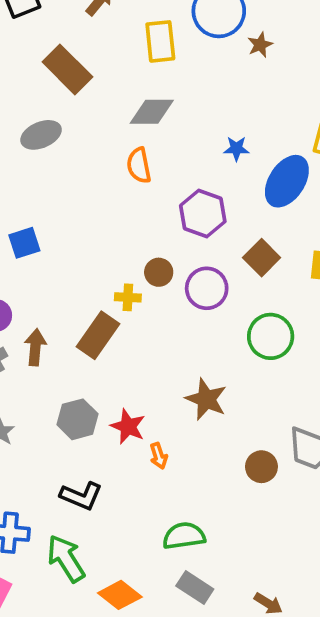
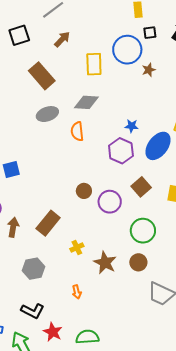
gray ellipse: (41, 135) -> (47, 114), moved
purple hexagon: (203, 213) -> (121, 151), moved
yellow cross: (128, 297) -> (77, 248), moved, turned -32
red star: (128, 426) -> (53, 332), moved
brown circle: (261, 467) -> (138, 262), moved

